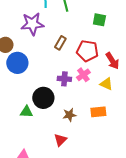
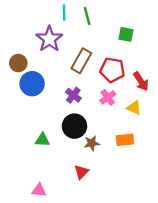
purple star: (32, 24) -> (49, 39), turned -30
brown rectangle: (60, 43) -> (81, 61), size x1.5
purple cross: (64, 79) -> (73, 95), moved, turned 32
black circle: (43, 98) -> (75, 126), moved

